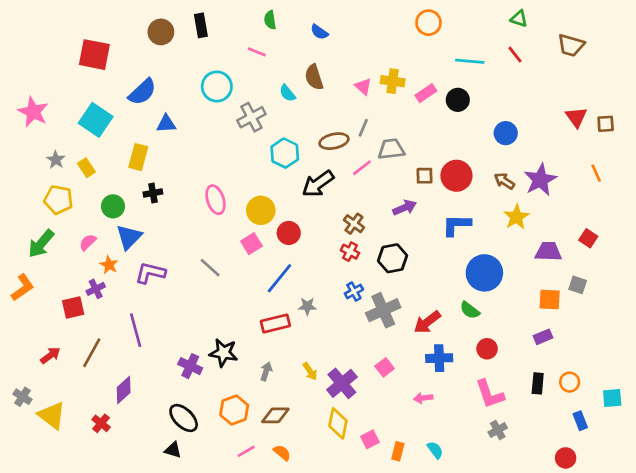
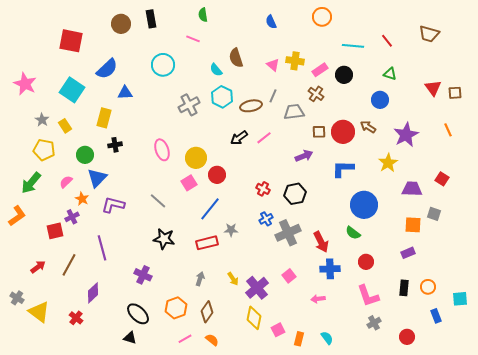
green triangle: (519, 19) -> (390, 74), moved
blue semicircle: (319, 32) -> (271, 22), moved, turned 32
gray cross: (251, 117) -> (189, 105), moved
cyan hexagon: (285, 153) -> (222, 97), moved
pink line: (362, 168) -> (264, 138), moved
brown arrow: (504, 181) -> (368, 127), moved
black arrow: (318, 184) -> (239, 138), size x0.7
brown cross: (354, 224) -> (316, 94), moved
red arrow: (427, 322) -> (321, 242), turned -80
black star: (223, 353) -> (164, 239), moved
brown diamond: (275, 415) -> (207, 312), turned -55
red circle: (566, 458) -> (407, 337), moved

